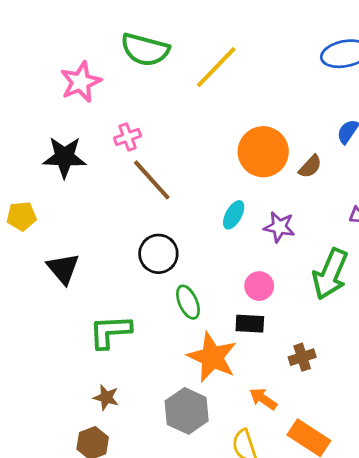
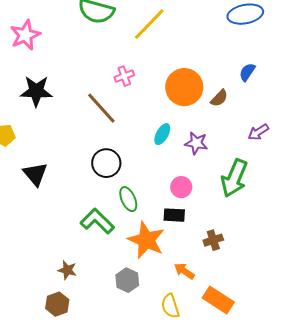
pink star: (81, 82) -> (25, 35), moved
pink cross: (128, 137) -> (124, 76), moved
green L-shape: (110, 332) -> (97, 221), moved, turned 48
gray hexagon: (187, 411) -> (127, 280), size x0.7

